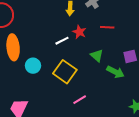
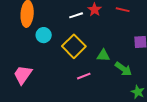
green triangle: (97, 56) -> (103, 55), moved, turned -48
green arrow: (115, 72) -> (123, 69), moved

